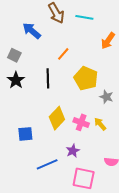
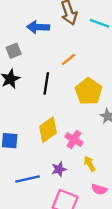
blue arrow: (32, 31) -> (38, 27), turned -48
gray square: (14, 55) -> (14, 51), turned 32
yellow arrow: (100, 124) -> (90, 164), moved

